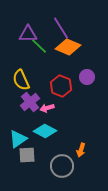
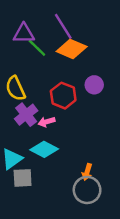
gray circle: (62, 166) -> (87, 190), moved

